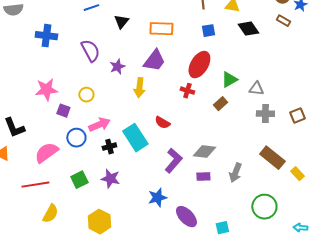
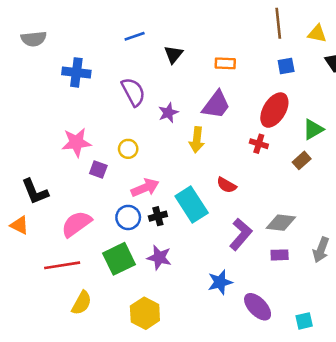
orange rectangle: (161, 29) -> (225, 63), size x0.7
blue circle: (76, 138) -> (128, 217), moved
green square: (79, 180) -> (119, 259), size x1.4

